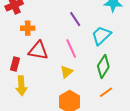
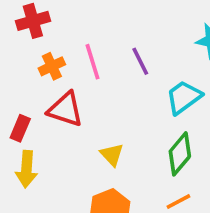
orange cross: (28, 28) -> (52, 66), turned -32
pink line: (71, 48) -> (93, 62), moved
yellow triangle: (67, 72) -> (112, 155), turned -40

